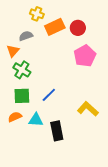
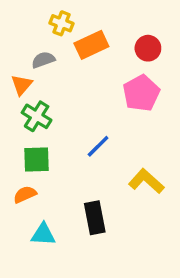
red circle: (78, 28) -> (148, 48), moved
blue line: (49, 95) -> (98, 146), moved
cyan triangle: (36, 120) -> (43, 234), moved

